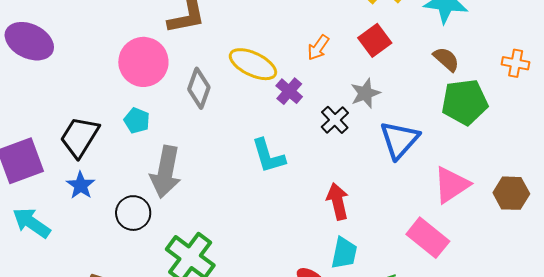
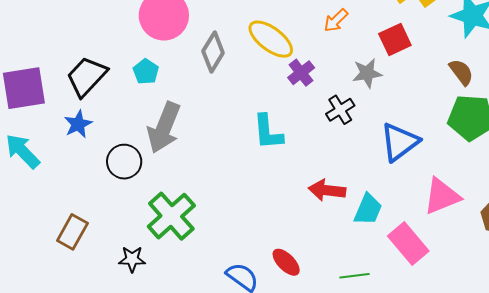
orange arrow: (318, 48) -> (336, 20), moved
gray star: (365, 93) -> (367, 73), moved
red arrow: (338, 201) -> (327, 190), turned -81
cyan trapezoid: (344, 253) -> (368, 209), moved

